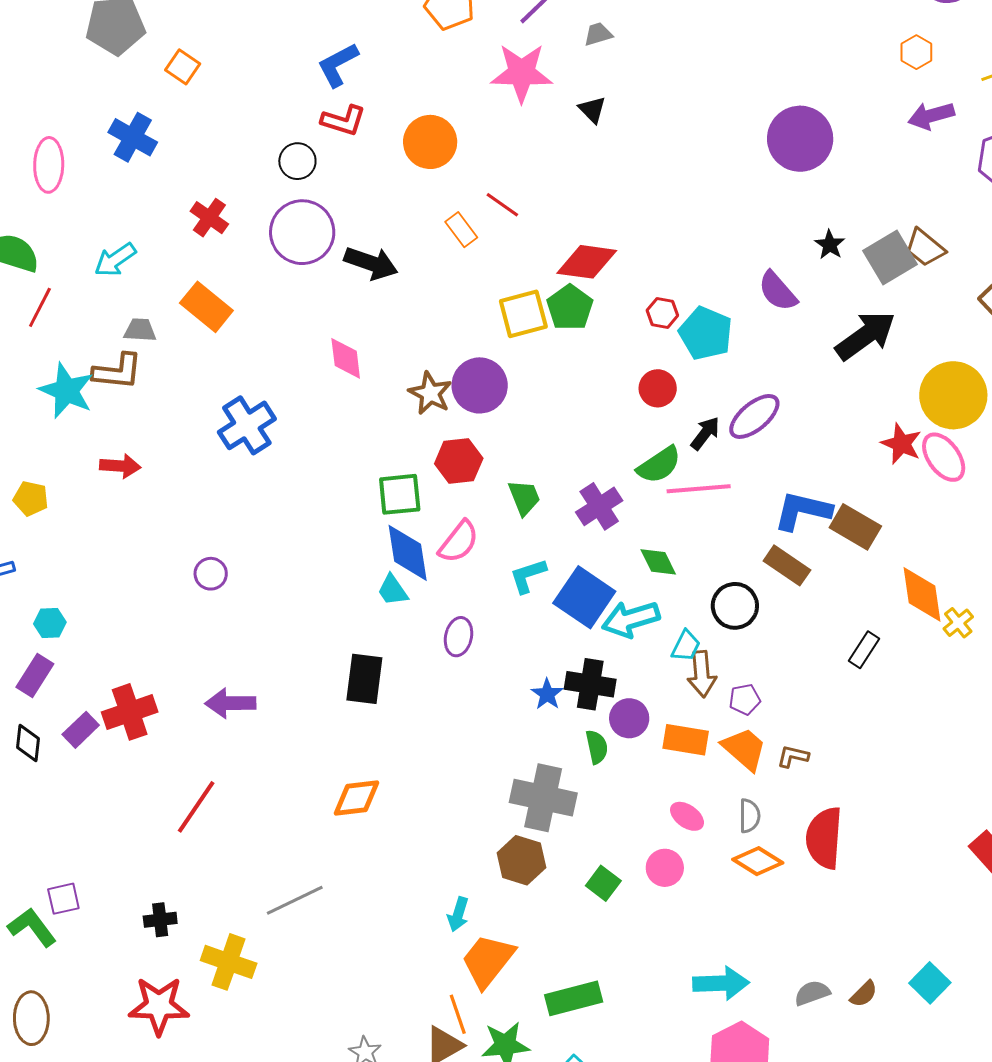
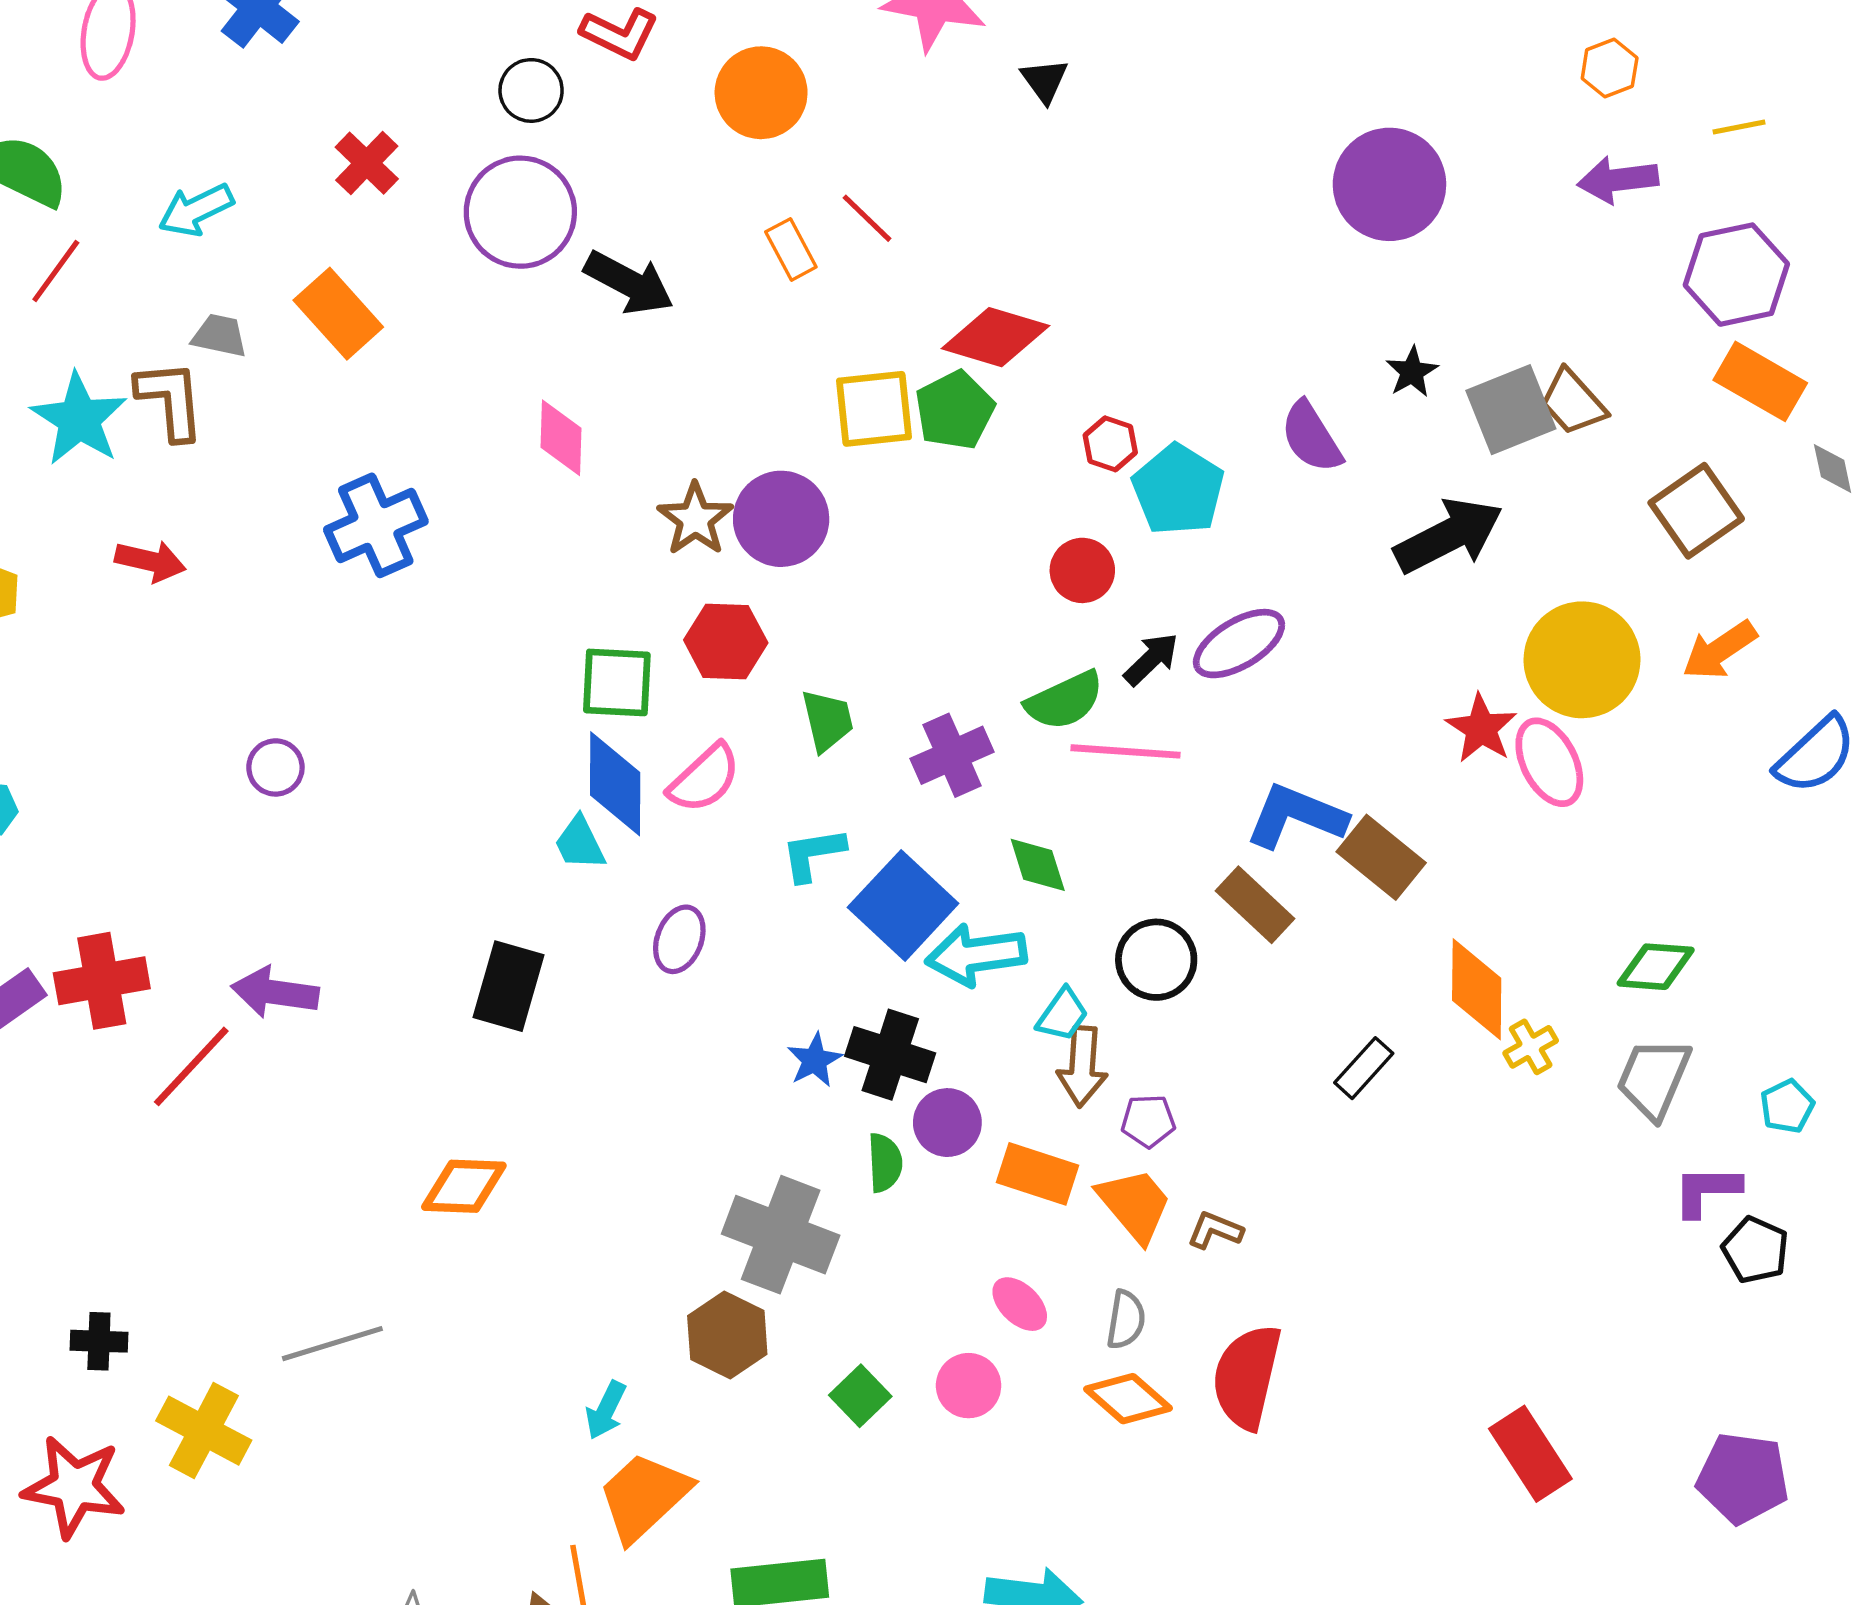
brown L-shape: (117, 372) -> (170, 400), turned -110
red line: (196, 807) -> (191, 1066), moved

